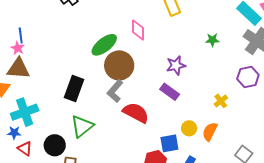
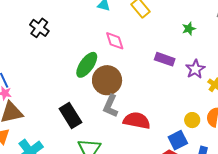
purple star: (176, 65) -> (195, 69), moved
black rectangle: (74, 89) -> (70, 116), turned -35
purple rectangle: (170, 92) -> (165, 59), moved

